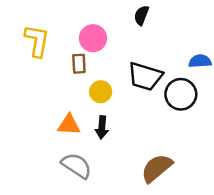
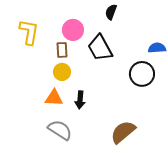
black trapezoid: (145, 76) -> (100, 48), moved, turned 44
yellow circle: (101, 92) -> (62, 72), moved

